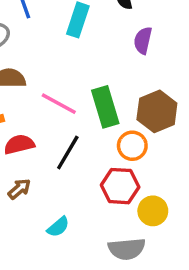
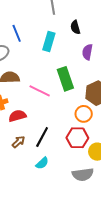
green rectangle: (105, 107) -> (65, 79), moved
black line: (68, 153) -> (42, 137), moved

